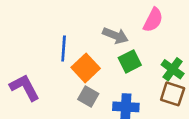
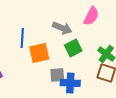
orange square: (86, 68) -> (39, 53), turned 30
gray square: (88, 96) -> (57, 75), moved, turned -35

